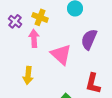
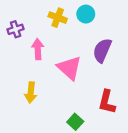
yellow cross: (40, 17) -> (58, 18), moved
purple cross: (15, 21) -> (16, 29), turned 32

